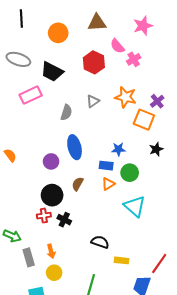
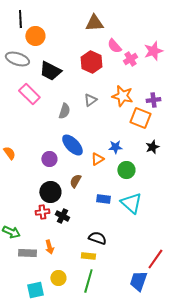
pink star: (143, 26) -> (153, 51), moved
orange circle: (58, 33) -> (35, 36), moved
pink rectangle: (31, 95) -> (29, 94), turned 70
purple cross: (157, 101) -> (153, 100), turned 32
blue ellipse: (75, 147) -> (72, 145), turned -30
blue rectangle: (106, 166) -> (103, 199), moved
orange triangle: (108, 184) -> (97, 159), moved
gray rectangle: (29, 257) -> (27, 253), turned -72
yellow rectangle: (121, 260) -> (88, 256), moved
yellow circle: (54, 273) -> (58, 278), moved

